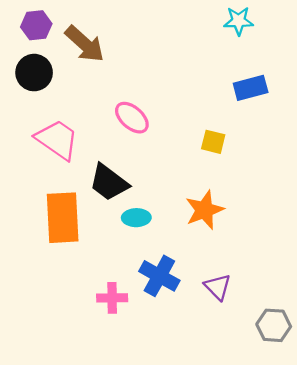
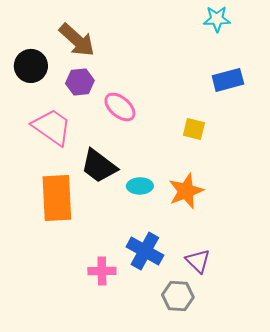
purple hexagon: (36, 25) -> (80, 82), moved
cyan ellipse: (136, 218) -> (140, 186), moved
gray hexagon: (274, 325) -> (178, 296), moved

